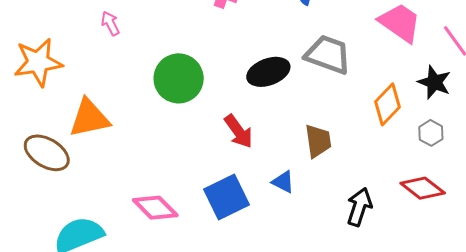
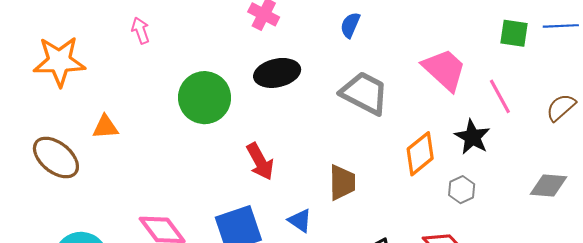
black ellipse: (268, 72) -> (277, 73), moved
orange triangle: (89, 118) -> (105, 127), size x0.6

